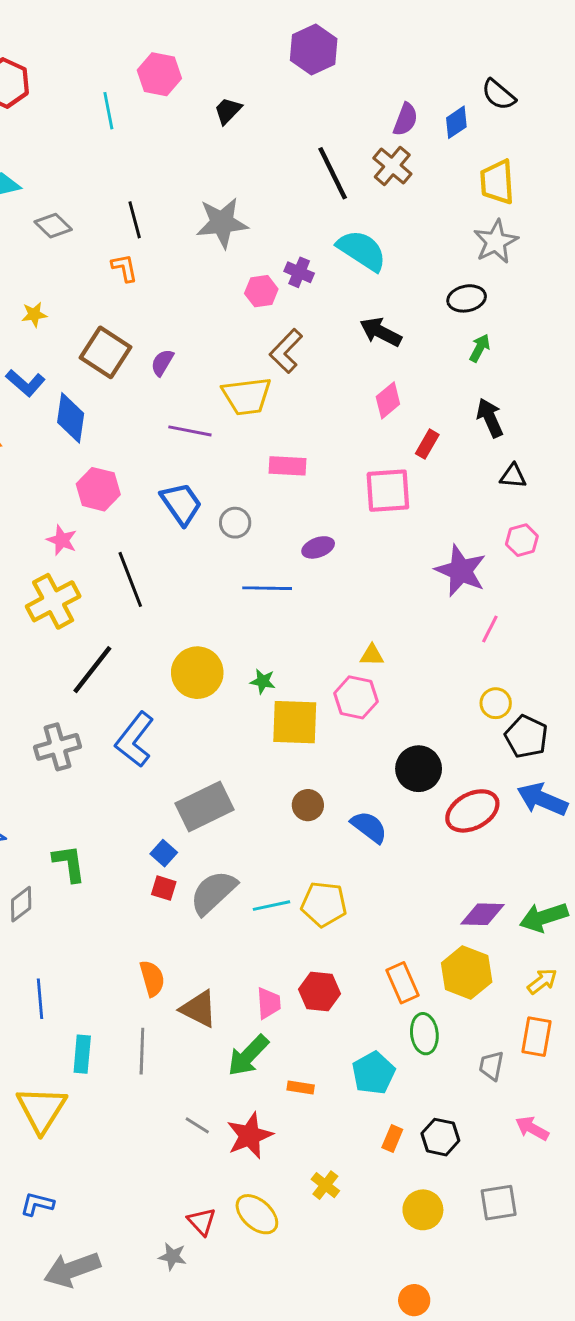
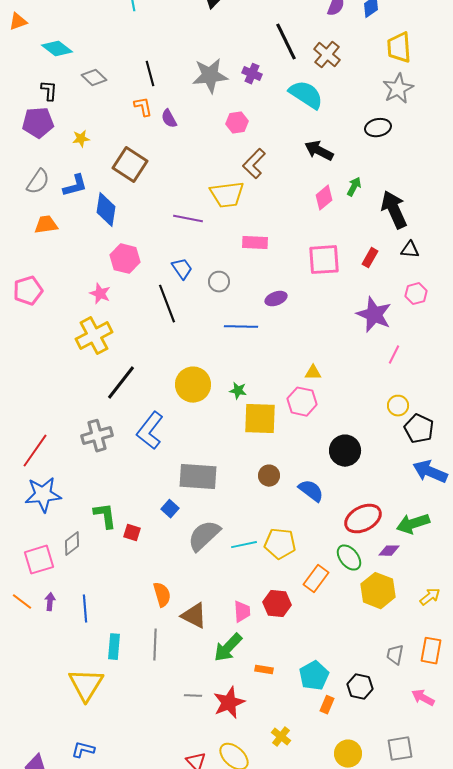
brown cross: (392, 166) -> (327, 55), moved
purple cross: (299, 272) -> (252, 74), moved
green arrow: (480, 348) -> (354, 187), moved
purple semicircle: (162, 363) -> (169, 119), moved, turned -60
blue L-shape: (25, 383) -> (75, 186), turned -56
black arrow: (490, 418) -> (394, 210), size x1.4
red rectangle: (427, 444) -> (370, 258), moved
blue trapezoid: (181, 504) -> (182, 269), size x0.7
black line: (130, 579) -> (167, 304), moved
gray rectangle: (205, 807) -> (198, 477), turned 30
red ellipse: (472, 811) -> (363, 519), moved
red square: (164, 888) -> (132, 533), moved
purple diamond: (483, 914) -> (389, 551), size x0.7
green arrow: (544, 917) -> (413, 524), moved
orange rectangle: (403, 983) -> (316, 579), moved, turned 60
green ellipse: (424, 1034) -> (349, 558), moved, turned -32
orange rectangle: (536, 1037) -> (431, 651), moved
cyan pentagon: (373, 1073) -> (314, 676), moved
gray line: (197, 1125) -> (193, 696), turned -30
black hexagon: (440, 1137) -> (360, 687), moved

